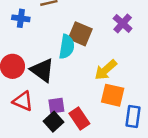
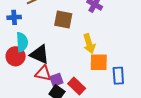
cyan semicircle: (67, 47) -> (22, 42), moved
yellow arrow: (106, 70) -> (89, 44), turned -54
red triangle: (23, 101) -> (43, 73), moved

